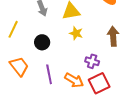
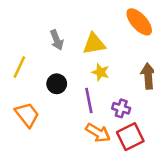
purple line: (49, 74) -> (89, 101), moved

